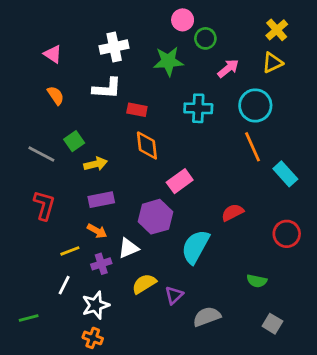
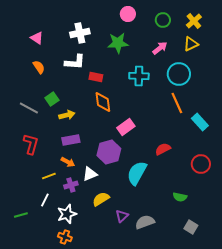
green circle: (205, 38) -> (163, 20), moved
purple triangle: (174, 295) -> (122, 216), moved
green line: (29, 318) -> (21, 215), moved

